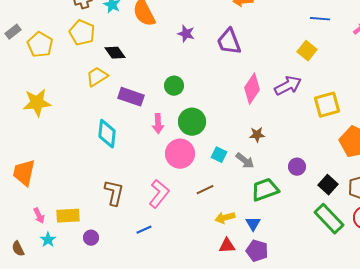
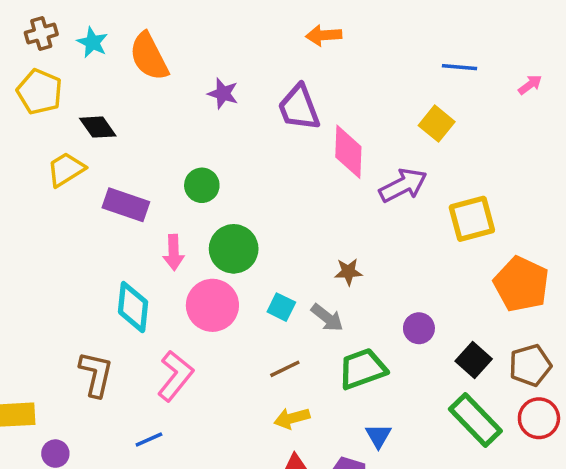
pink diamond: (252, 89) -> (348, 152), moved, turned -32
cyan diamond: (107, 134) -> (133, 307), moved
brown line: (205, 190) -> (285, 369), moved
blue triangle: (253, 224) -> (378, 436), moved

